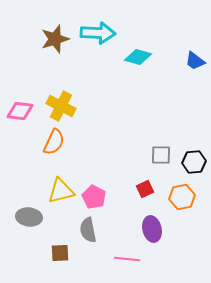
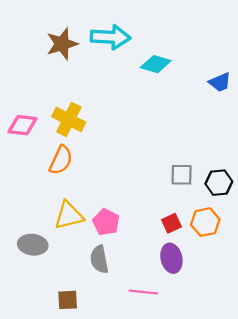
blue trapezoid: (195, 61) -> (220, 82), moved, turned -60
red square: (145, 189) -> (171, 223), moved
brown square: (60, 253) -> (68, 300), moved

